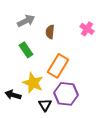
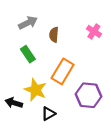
purple hexagon: (66, 94) -> (89, 95), moved
black triangle: (45, 105) -> (48, 114), turned 32

